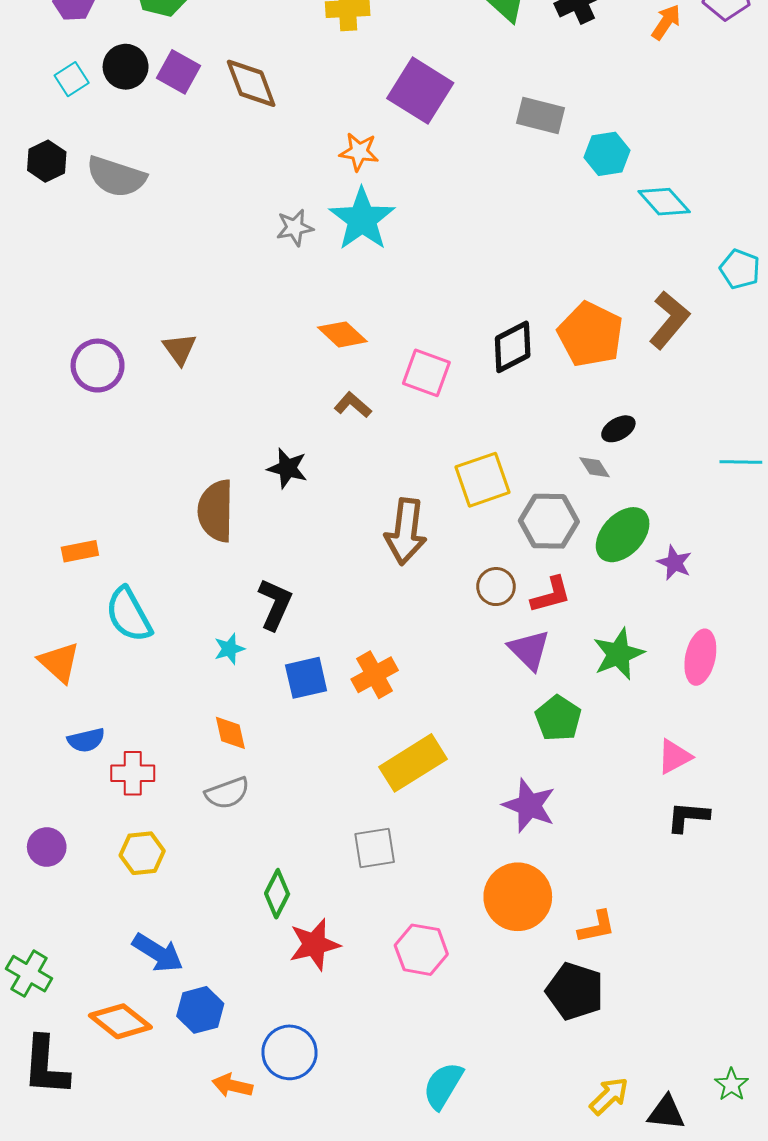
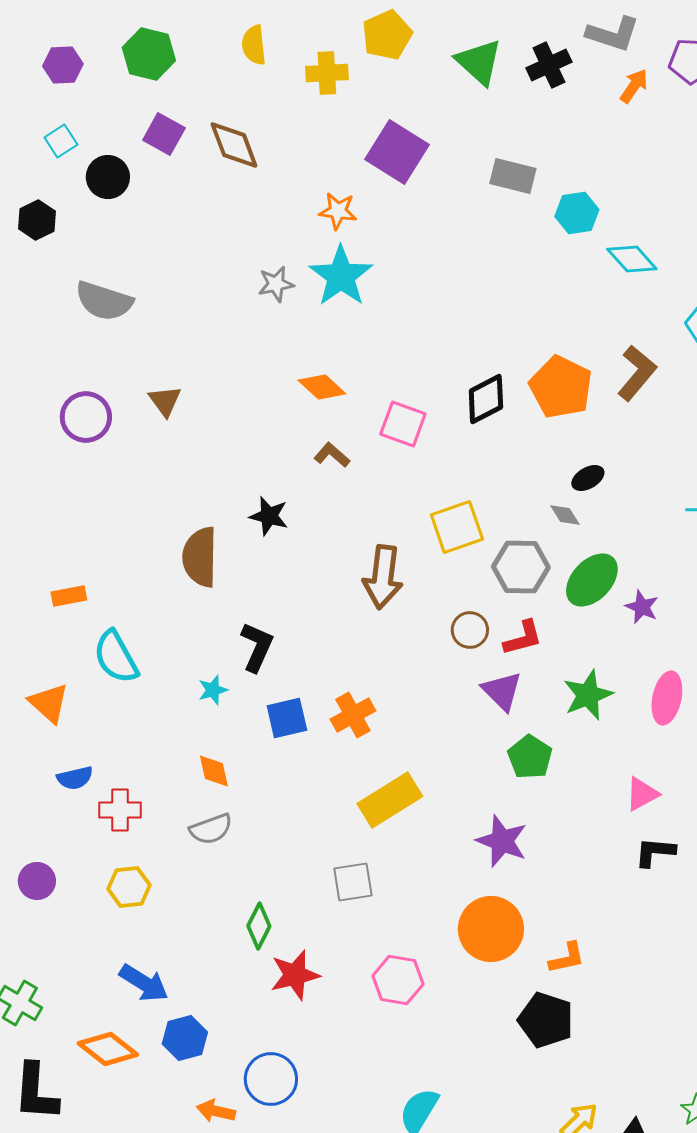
black circle: (126, 67) -> (108, 177), moved
gray semicircle: (116, 177) -> (104, 301), moved

